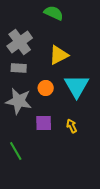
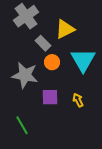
gray rectangle: (19, 68) -> (43, 43), moved, turned 42

